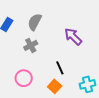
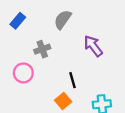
gray semicircle: (35, 22) -> (63, 20), moved
pink circle: (24, 78) -> (23, 73), moved

